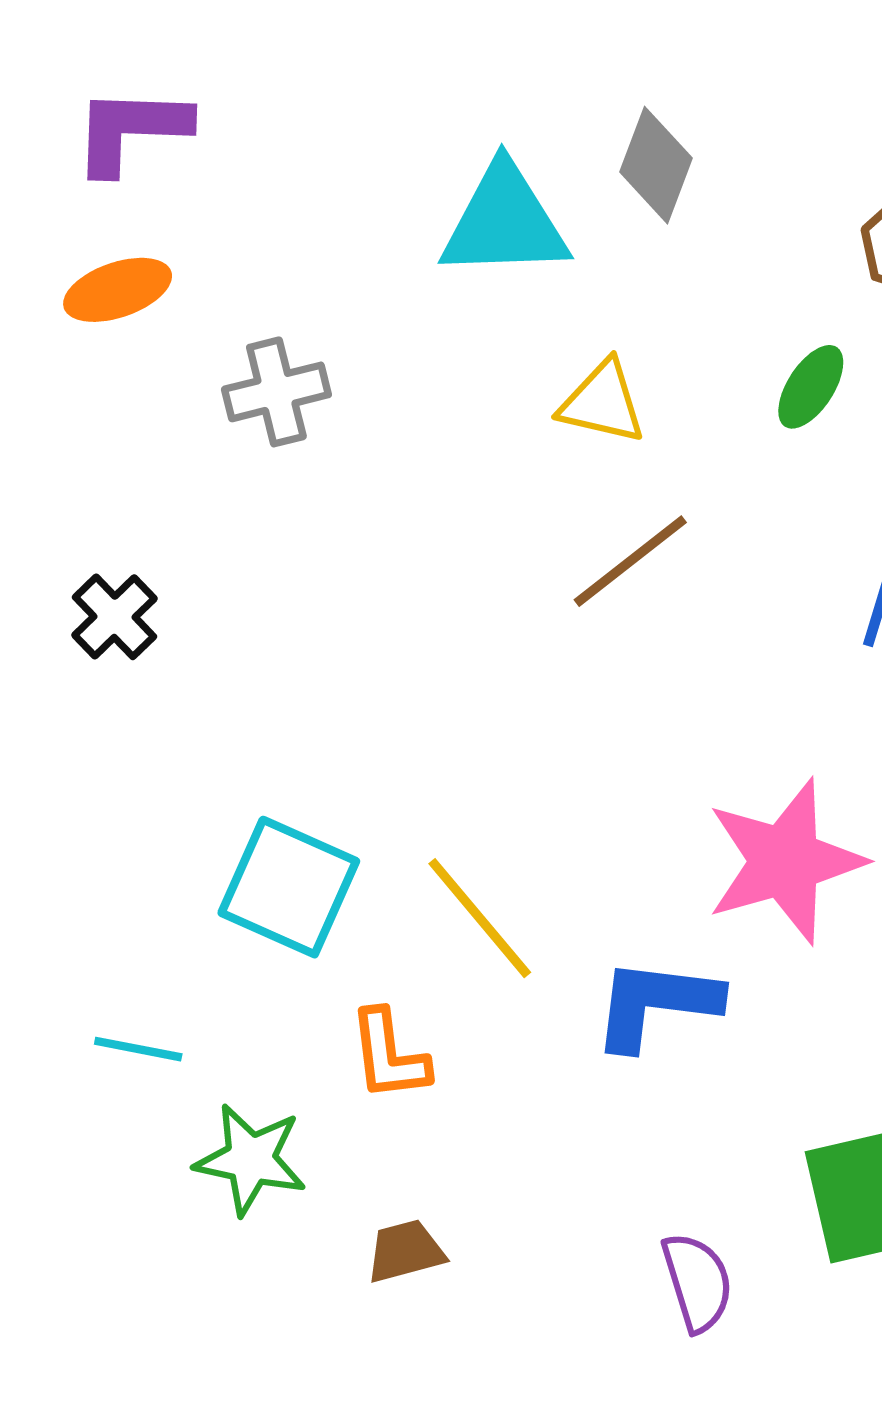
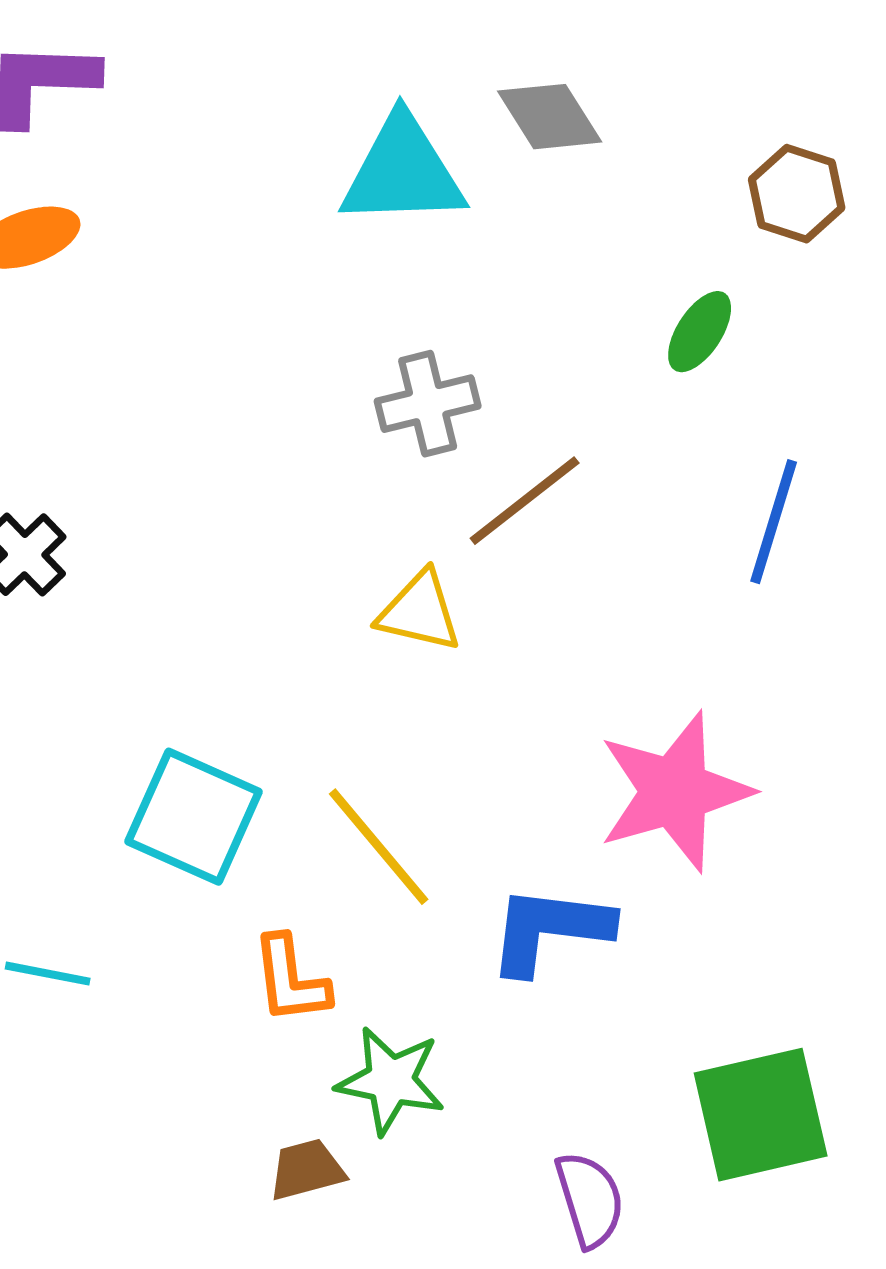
gray diamond: (656, 165) -> (550, 117), turned -53
gray cross: (276, 392) -> (428, 404), moved
yellow triangle: (602, 402) -> (420, 612), moved
green star: (251, 1159) -> (391, 1081), moved

